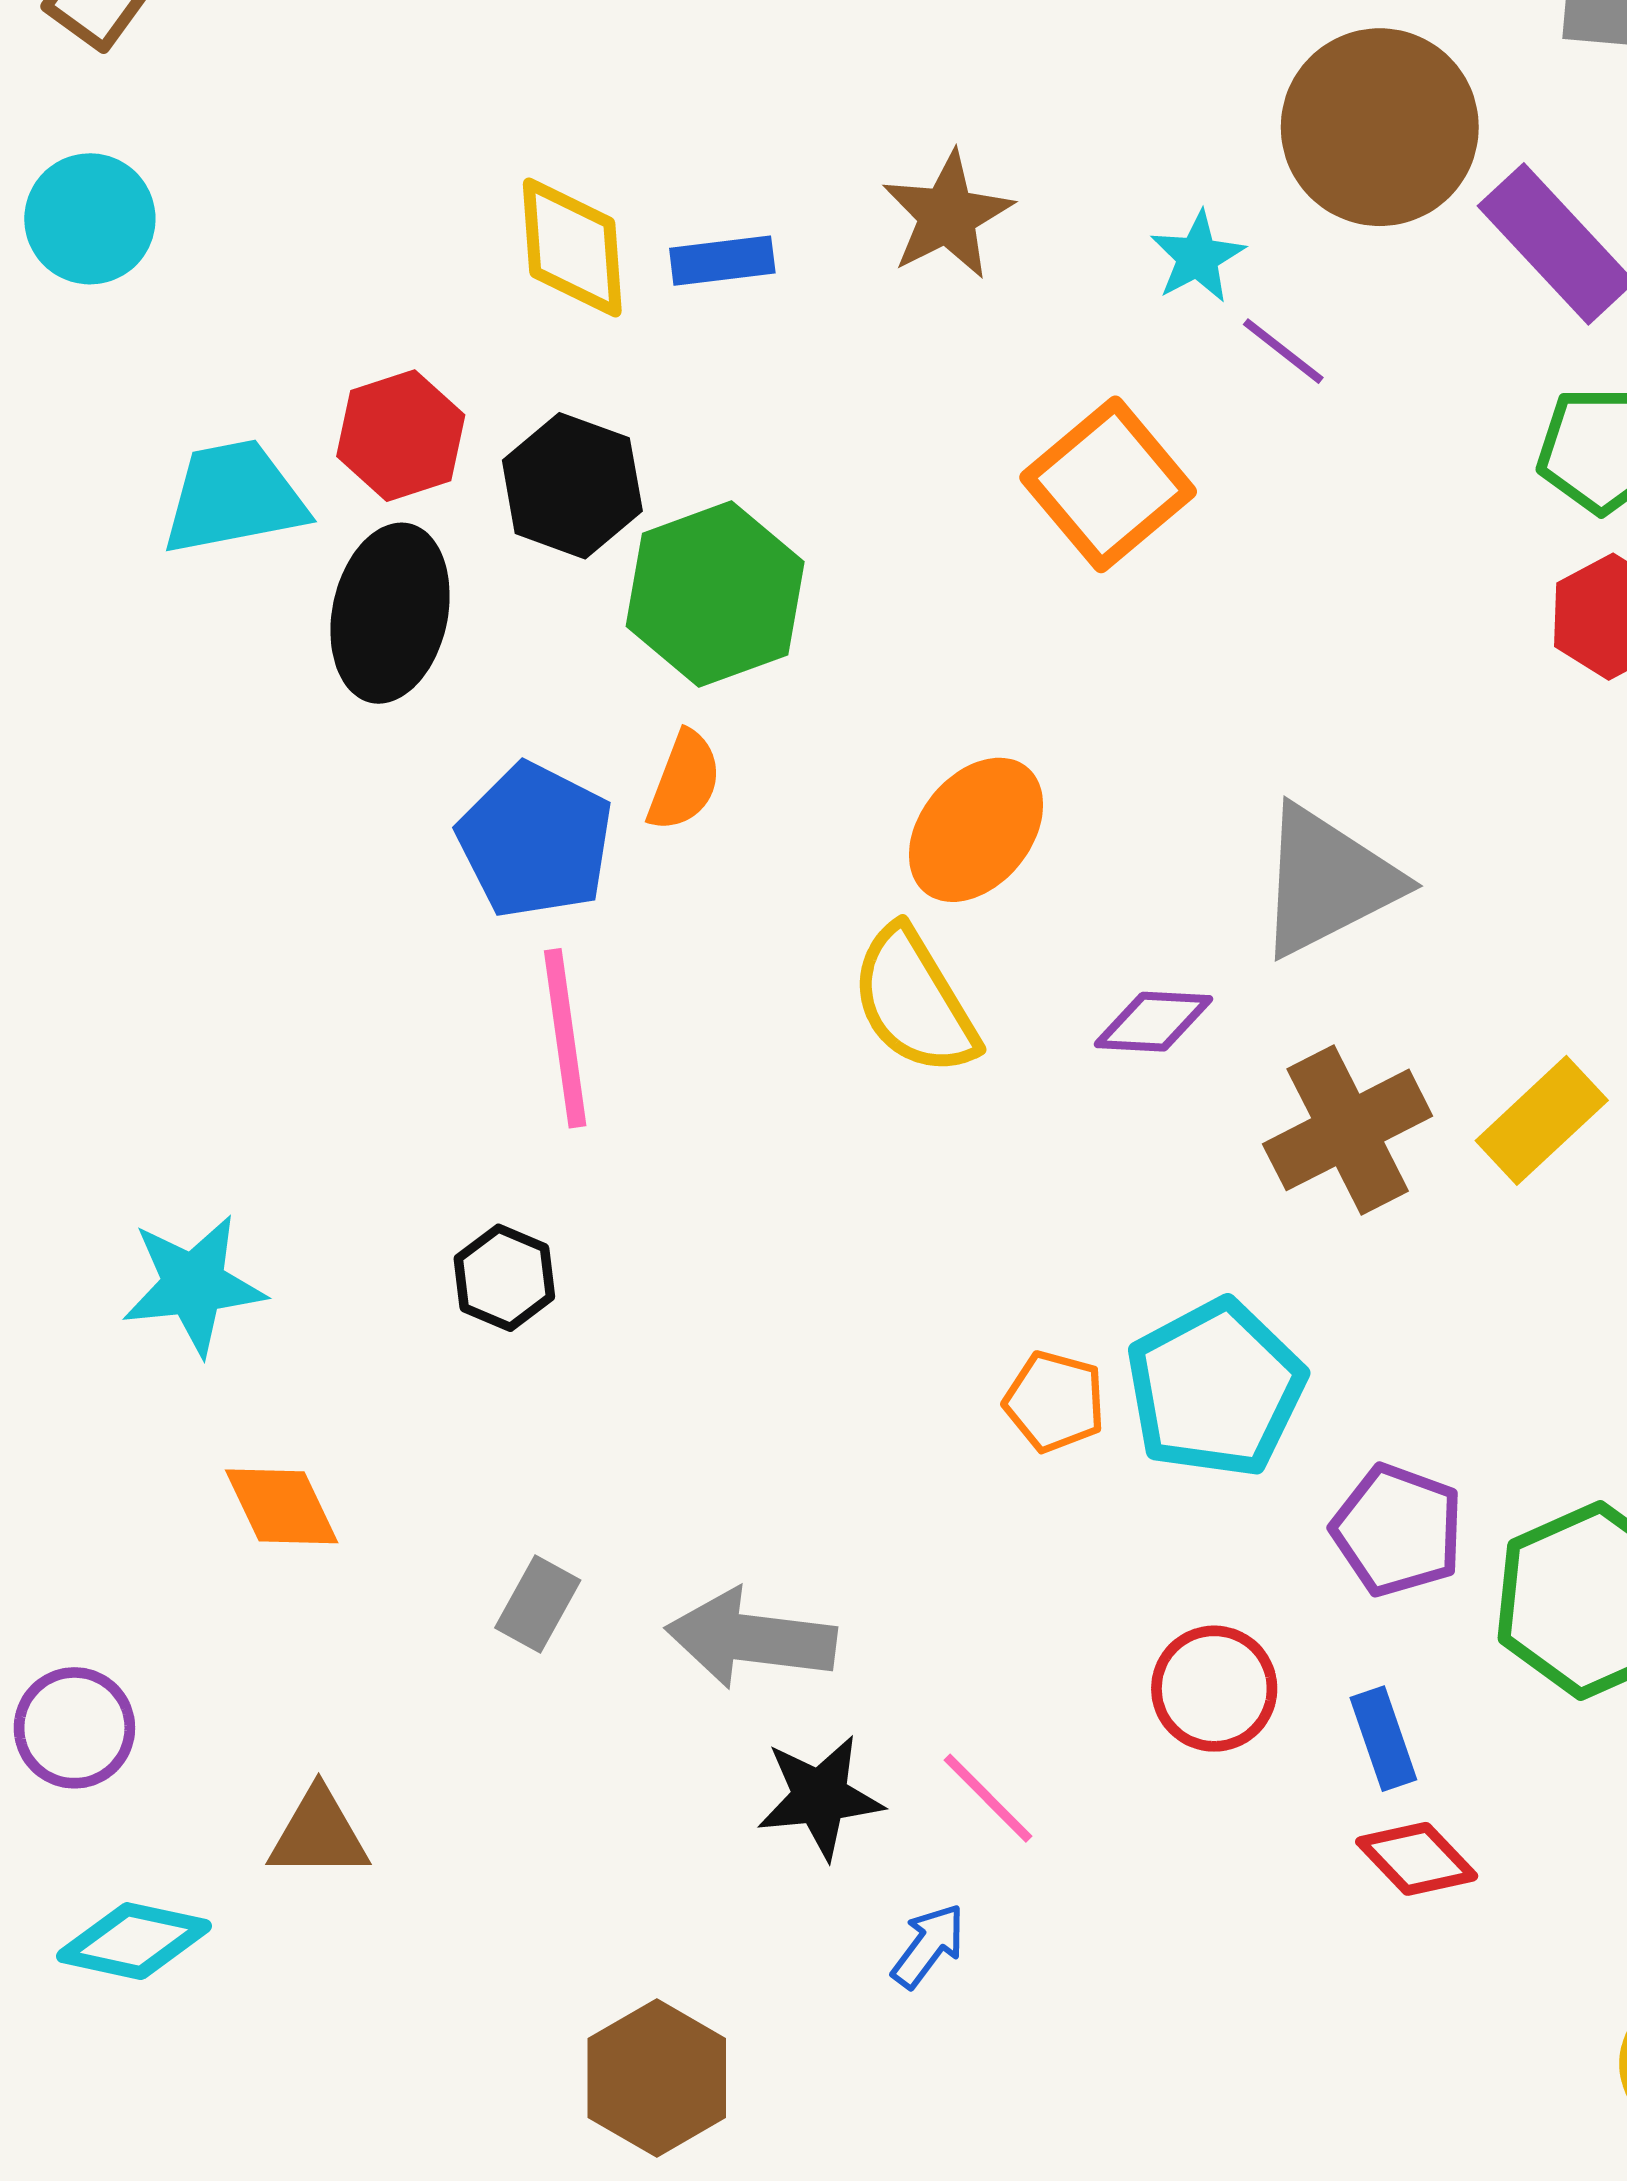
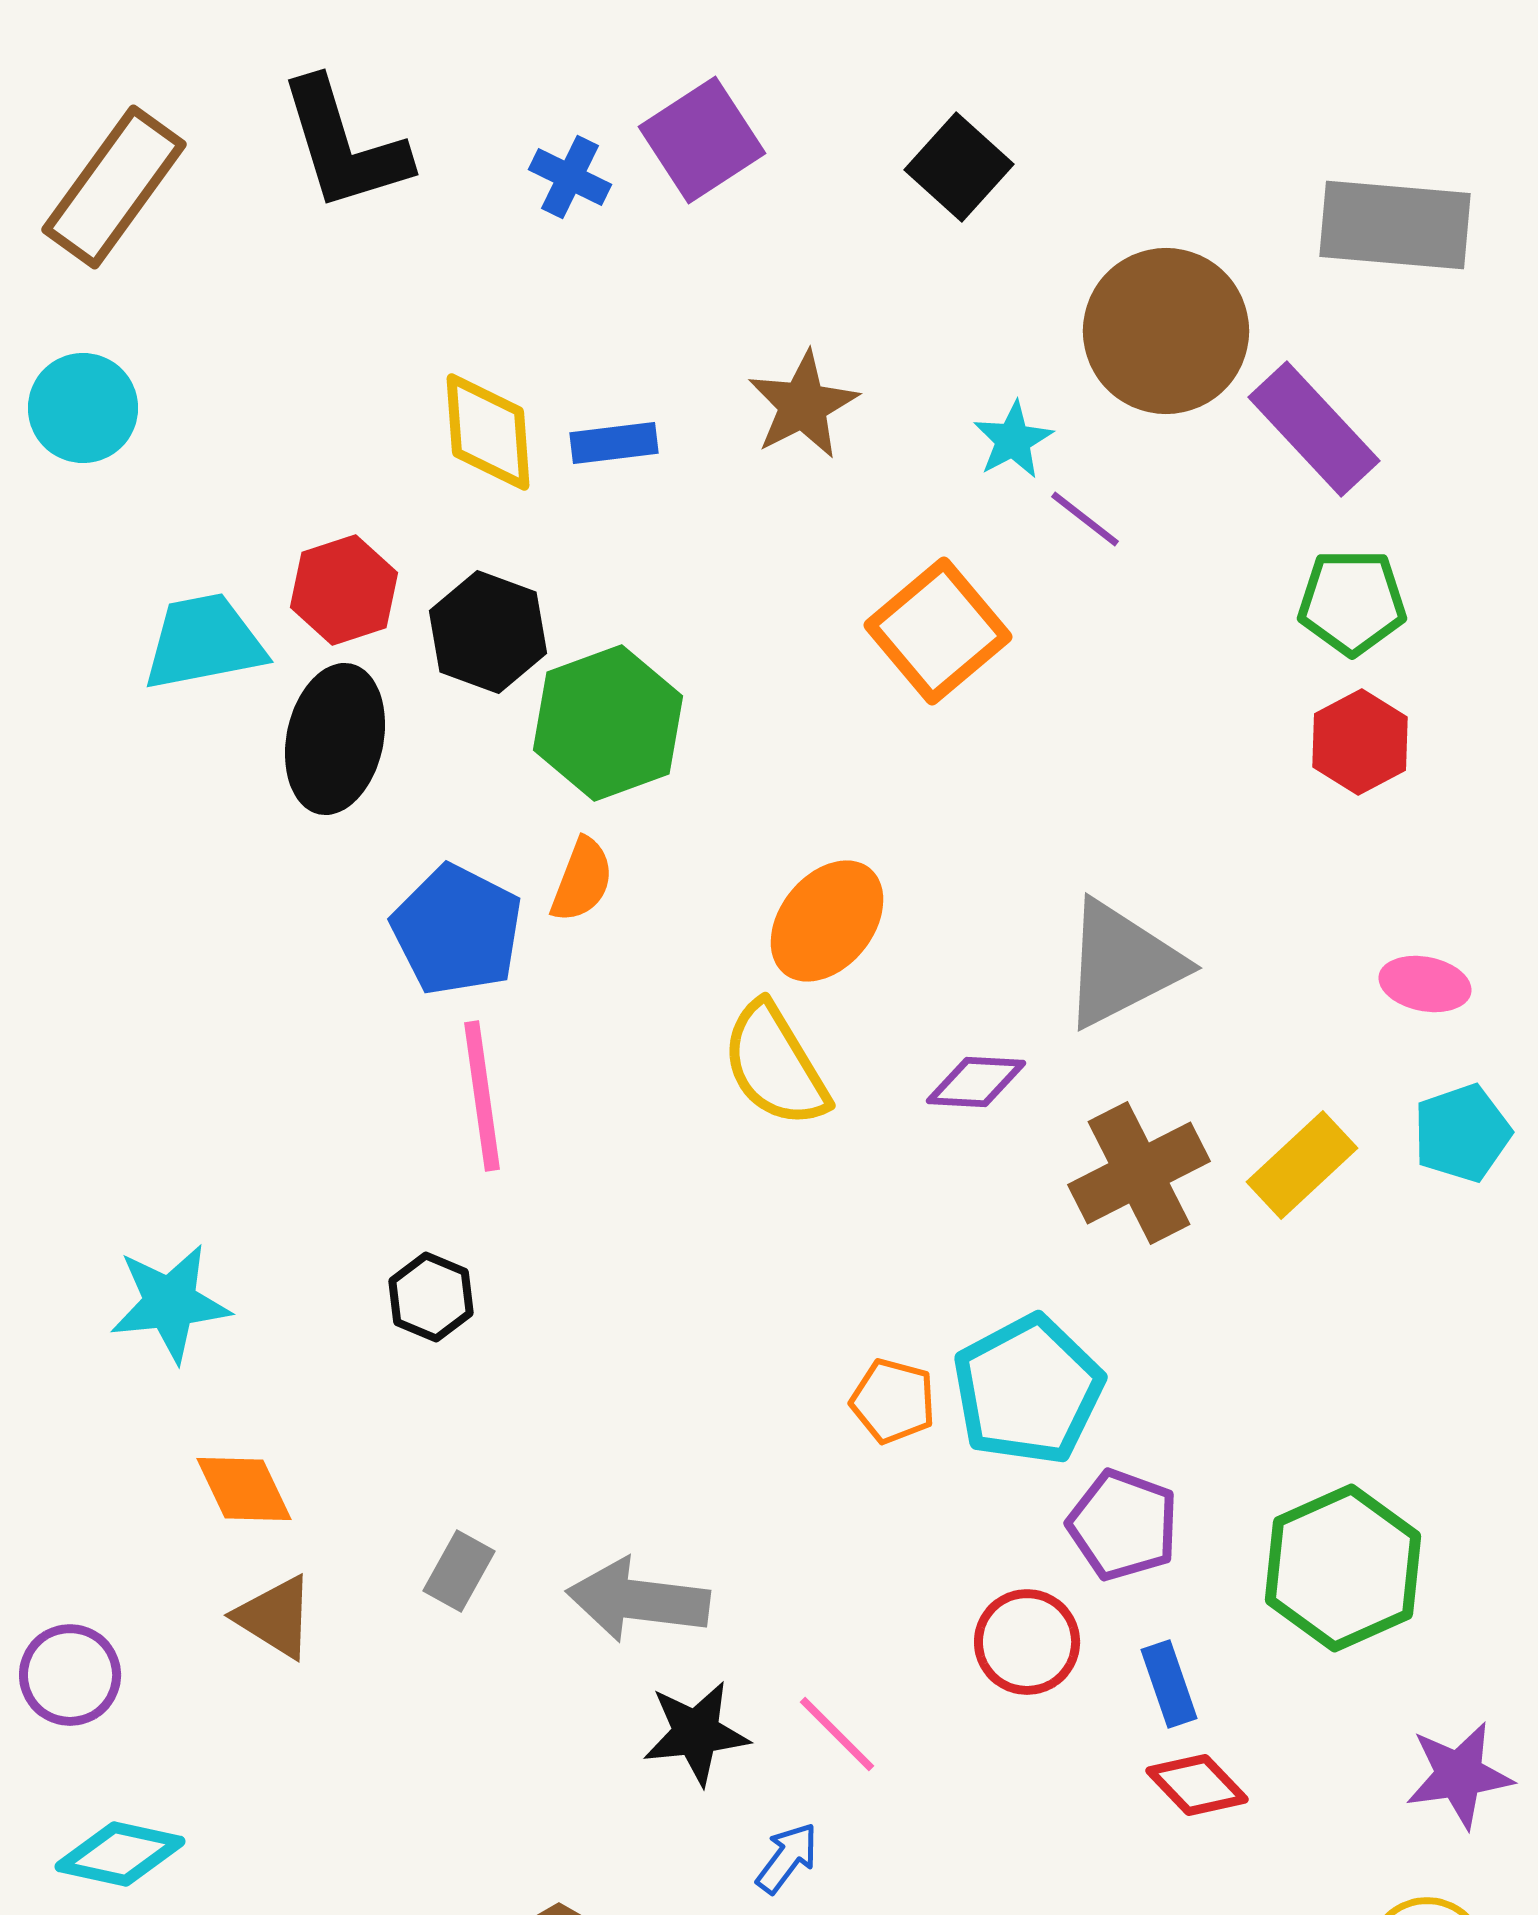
purple pentagon: (1398, 1530) -> (1123, 1525), moved
brown triangle: (319, 1834) -> (275, 1617), moved, turned 32

